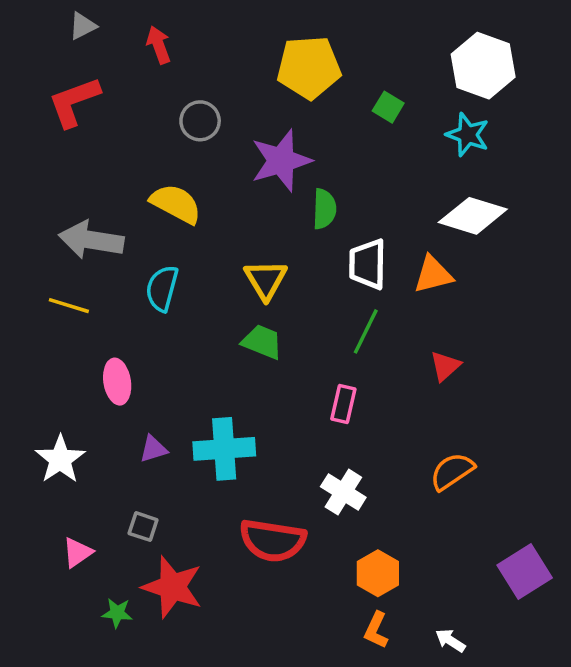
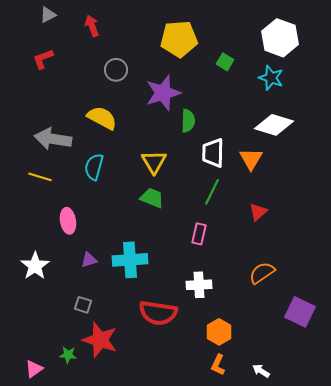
red L-shape: (74, 102) -> (43, 59), size x0.7
orange triangle: (433, 275) -> (251, 159), turned -45
white cross: (343, 492) -> (199, 285), turned -35
pink triangle: (77, 552) -> (34, 369), moved
purple square: (525, 571) -> (300, 312), moved, turned -32

